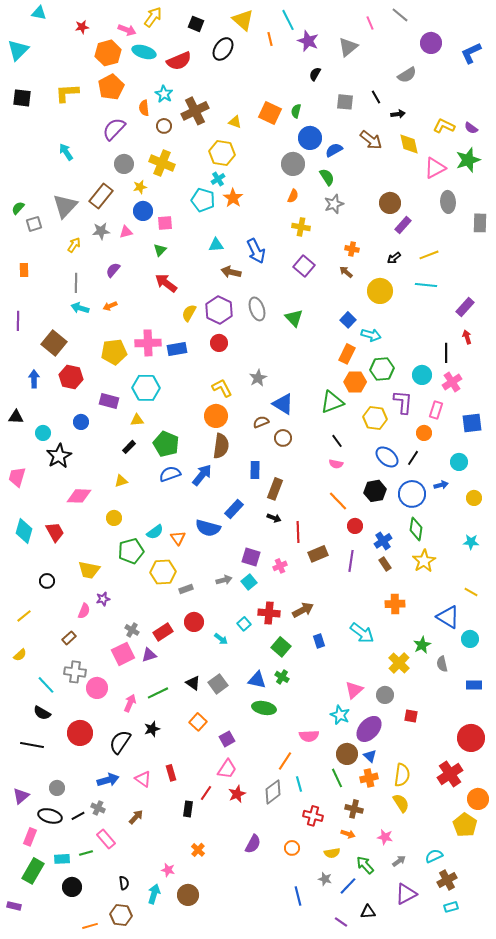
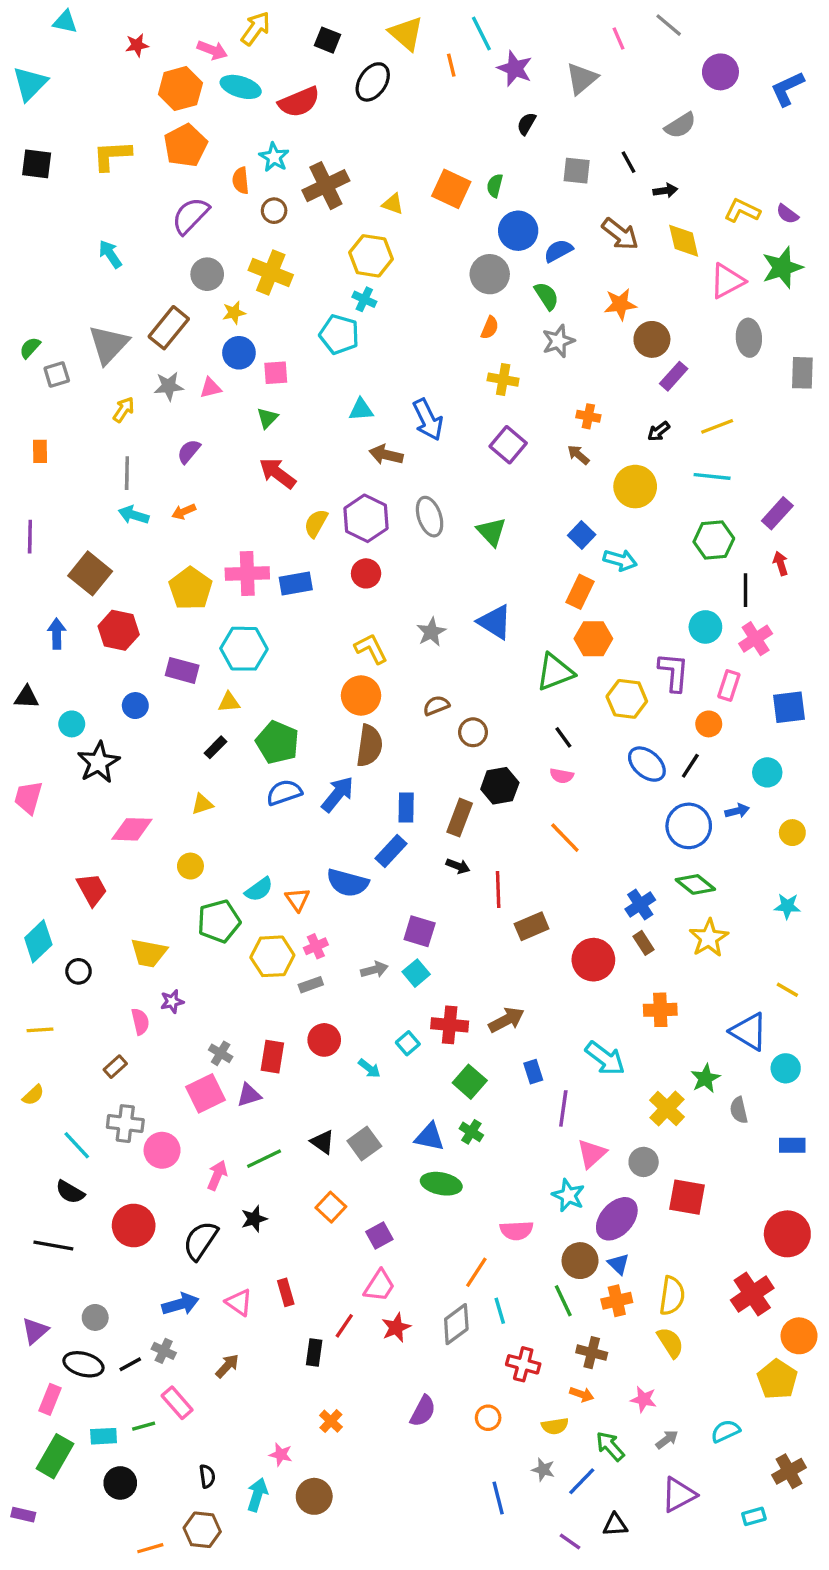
cyan cross: (218, 179) -> (364, 299), turned -32
orange star: (233, 198) -> (620, 304), moved, turned 30
yellow pentagon: (114, 352) -> (190, 589), turned -30
green hexagon: (382, 369) -> (714, 540), moved
blue triangle: (283, 404) -> (495, 622), moved
blue rectangle: (255, 470) -> (406, 808), moved
black hexagon: (375, 491) -> (500, 786), moved
red circle: (355, 526) -> (593, 960), moved, size x1.6
green diamond: (416, 529) -> (695, 884), turned -60
cyan diamond: (24, 531) -> (38, 941), moved, turned 30
purple line: (351, 561) -> (563, 1108), moved
pink cross: (280, 566) -> (316, 946), moved
pink semicircle: (84, 611) -> (140, 1022), turned -35
yellow line: (24, 616) -> (40, 1030), turned 35
red rectangle: (163, 632) -> (272, 1057), turned -48
red square: (411, 716) -> (687, 1197), size x1.6
brown cross: (447, 880) -> (789, 1471), moved

